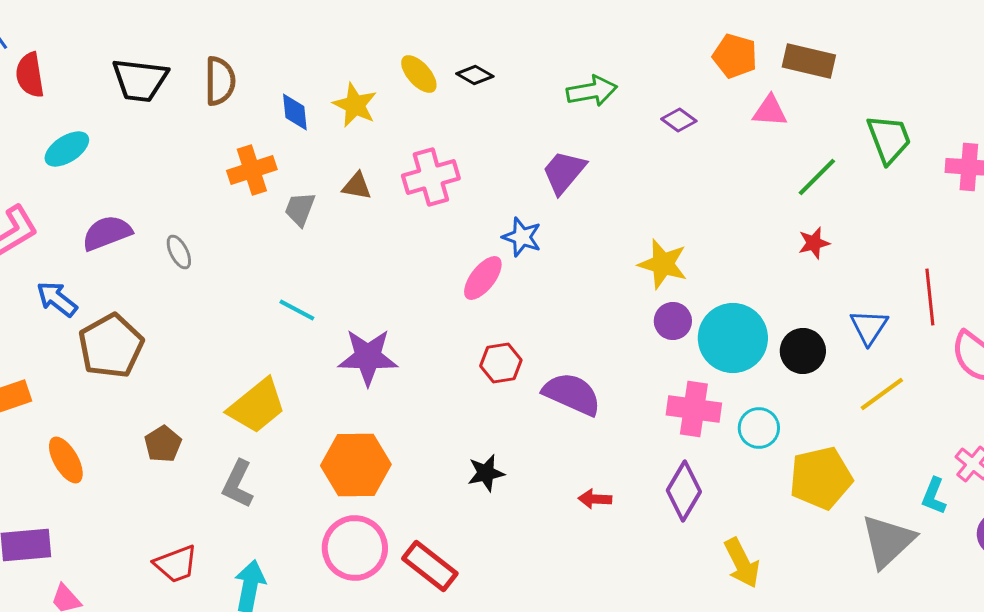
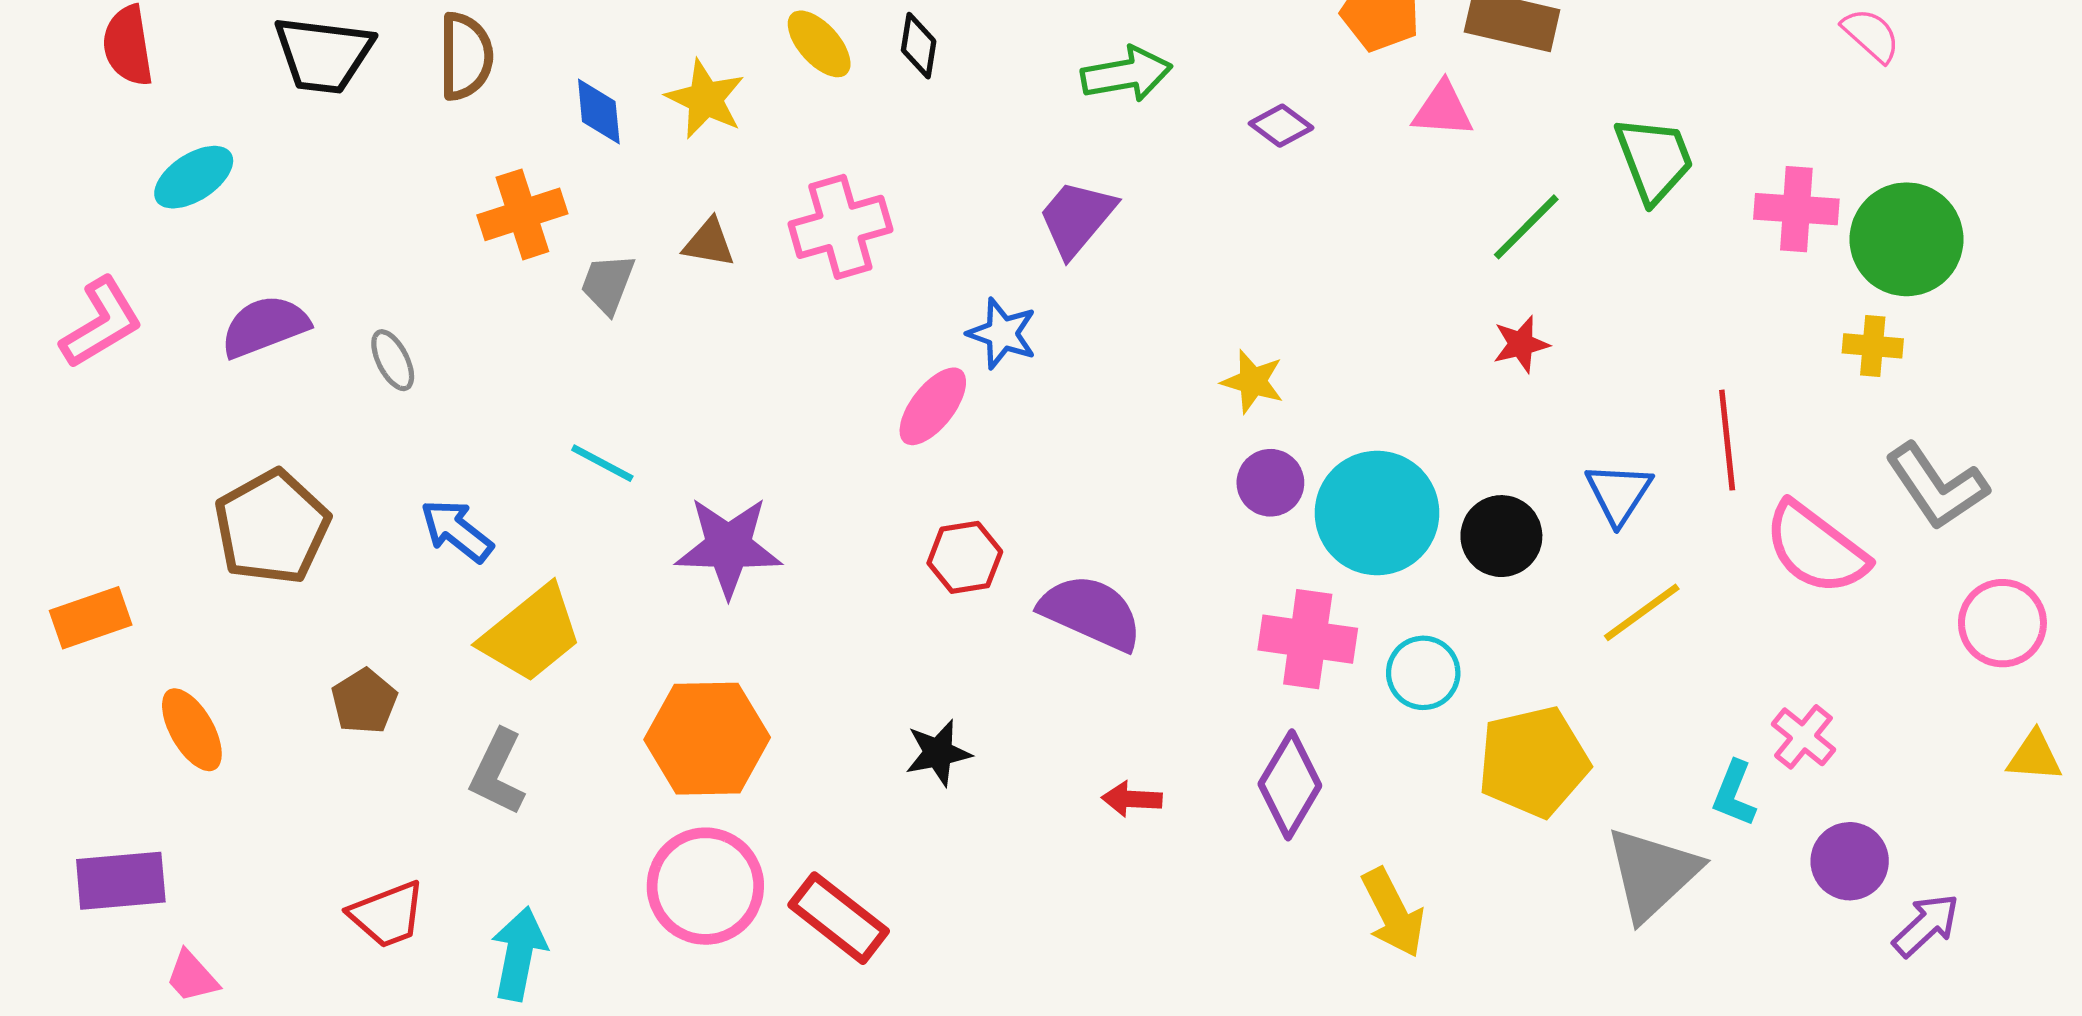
black diamond: (475, 75) -> (919, 46), turned 69
yellow star: (663, 264) -> (1253, 381), size x0.7
blue arrow: (57, 299) -> (457, 531), moved

